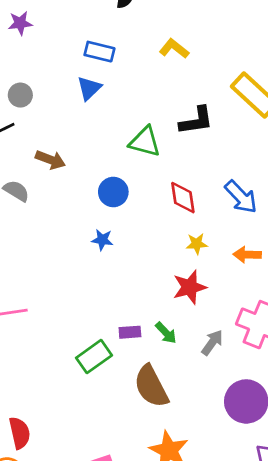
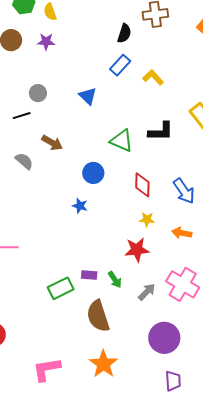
blue rectangle: (99, 52) -> (120, 65), moved, turned -70
blue triangle: (89, 88) -> (88, 96), turned -42

